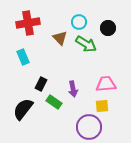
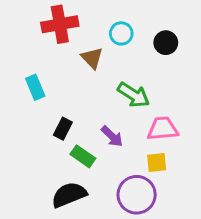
red cross: (28, 23) -> (60, 24), moved
green arrow: (86, 44) -> (134, 95), moved
purple arrow: (73, 89) -> (112, 136), turned -35
black semicircle: (23, 109) -> (69, 195), moved, turned 30

